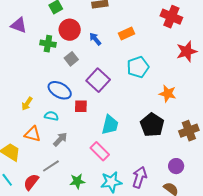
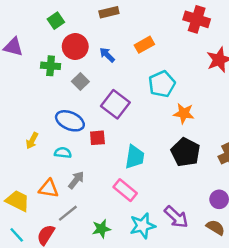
orange star: (168, 94) -> (184, 113), moved
orange triangle: (32, 134) -> (49, 189), moved
purple arrow: (140, 177) -> (176, 217), turned 120

